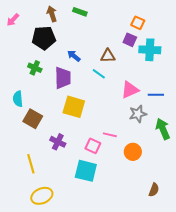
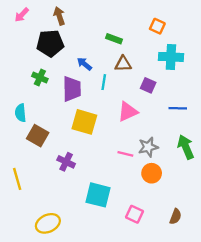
green rectangle: (80, 12) -> (114, 39), moved
pink arrow: (13, 20) -> (22, 15), moved
purple square: (130, 40) -> (148, 85), moved
cyan line: (99, 74) -> (104, 82), moved, turned 64
pink triangle: (130, 90) -> (128, 112), moved
gray star: (138, 114) -> (148, 147), moved
pink square: (93, 146) -> (134, 214), moved
yellow line: (31, 164) -> (17, 179), moved

